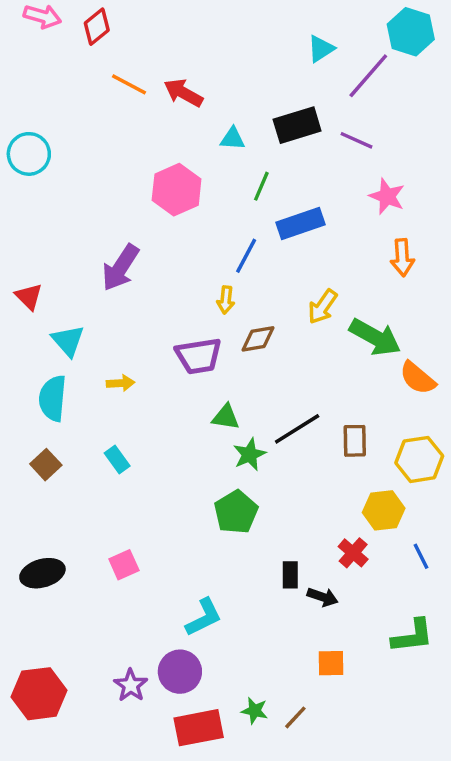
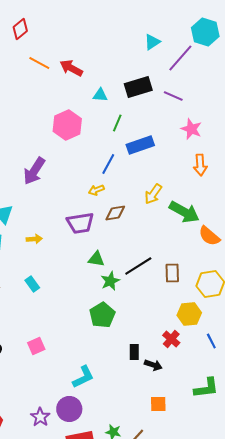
yellow arrow: (226, 300) -> (96, 190), turned 63

